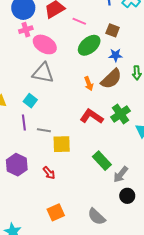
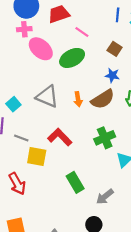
green ellipse: (89, 45) -> (72, 58), moved
gray triangle: (43, 73) -> (47, 96), moved
red L-shape: (92, 116) -> (60, 137), moved
red arrow: (49, 173) -> (17, 184), size x1.5
gray arrow: (121, 174) -> (105, 197), moved

